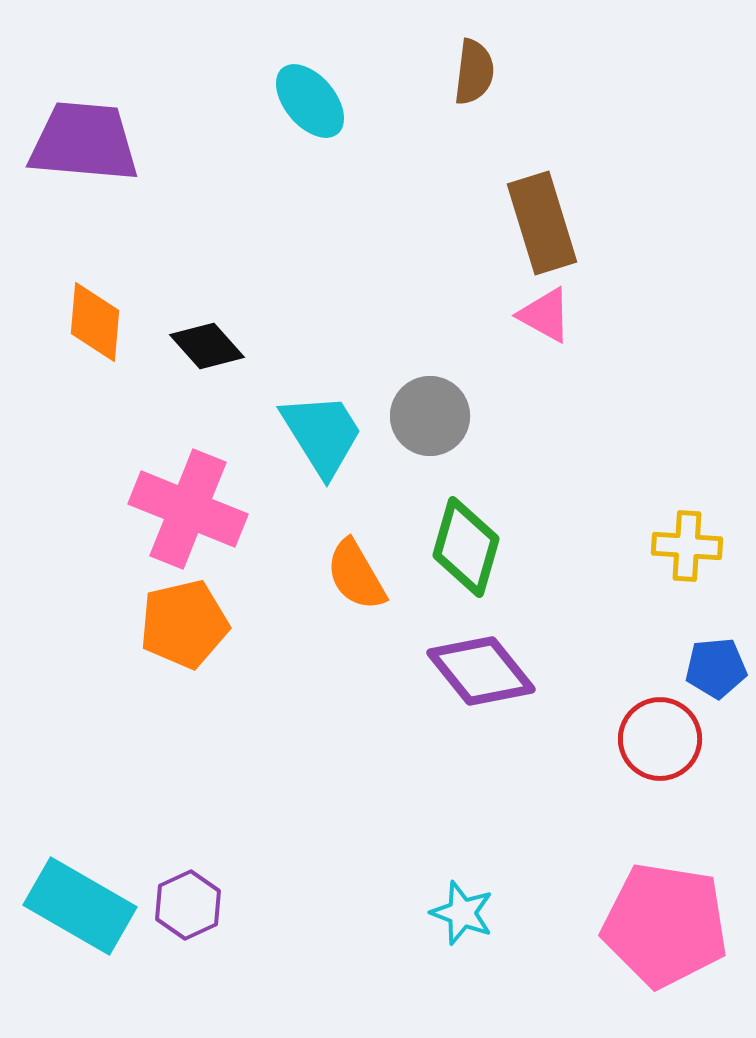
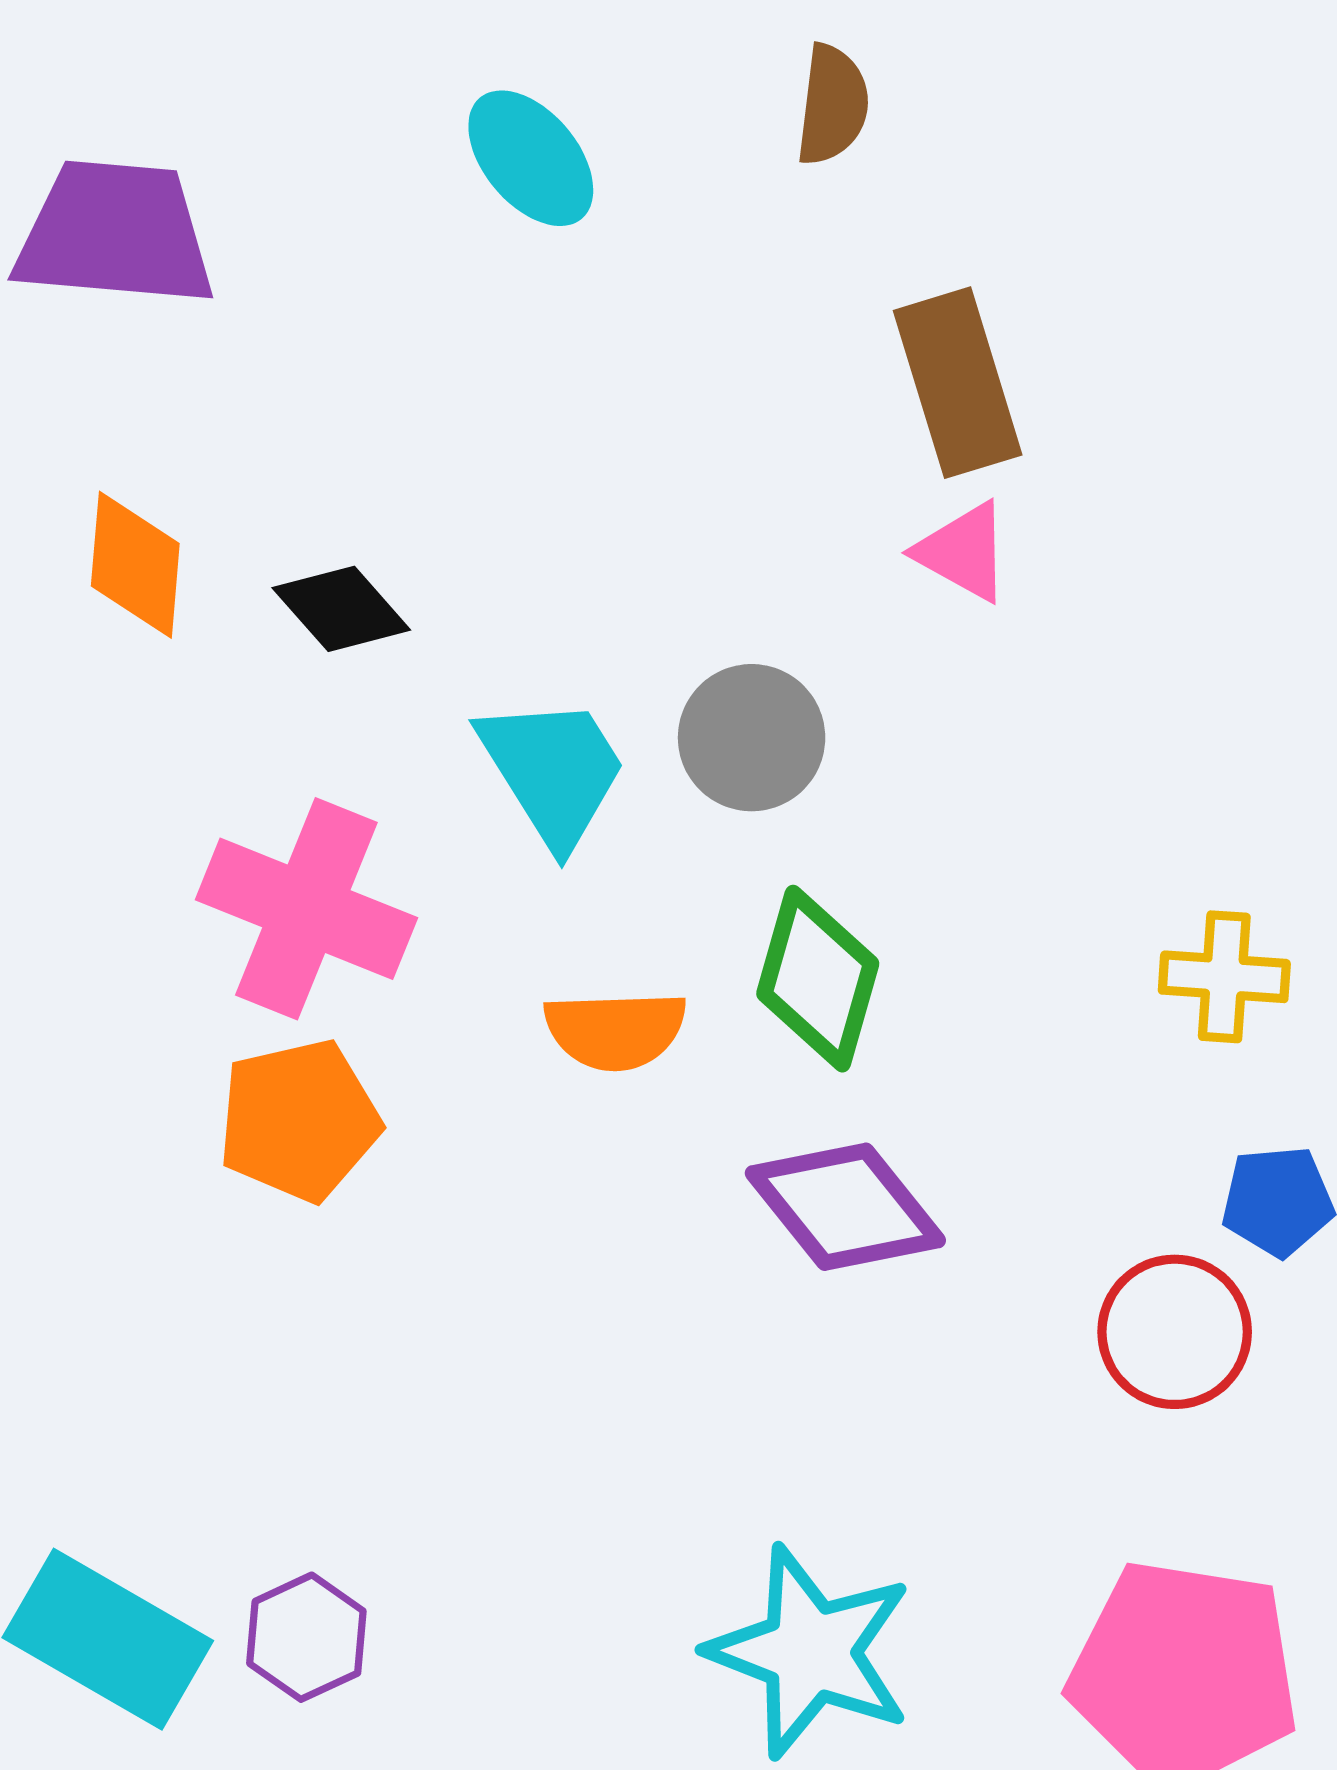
orange semicircle: (356, 575) -> (615, 1030), turned -62
cyan star: (462, 913) -> (810, 1652), size x1.8

